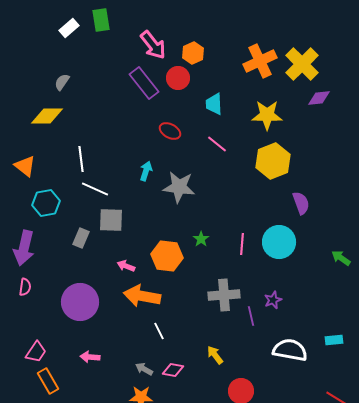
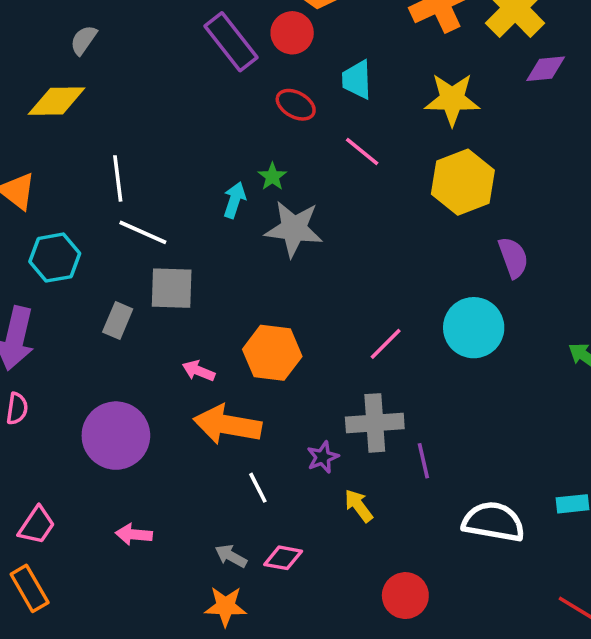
red ellipse: (170, 131) -> (296, 105), moved
green star: (201, 239) -> (272, 177), moved
pink line: (242, 244) -> (386, 344), moved, turned 40
purple star: (273, 300) -> (323, 457), moved
yellow arrow: (215, 355) -> (359, 506), moved
orange rectangle: (48, 381) -> (30, 588), moved

